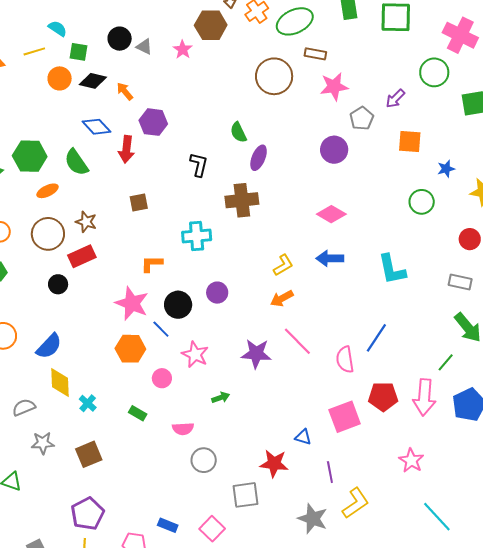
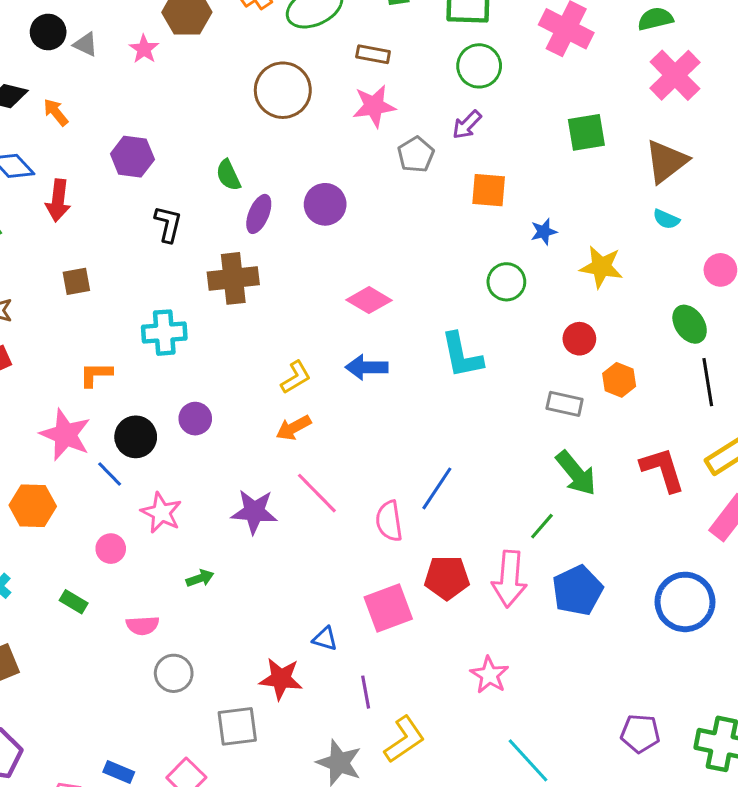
brown rectangle: (315, 54) -> (373, 54), moved
green circle: (434, 72) -> (479, 66), moved
purple hexagon: (153, 122) -> (132, 157), moved
purple circle: (334, 150) -> (325, 204), moved
cyan L-shape: (392, 269) -> (462, 355), moved
orange hexagon: (130, 349) -> (33, 506), moved

